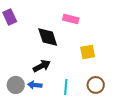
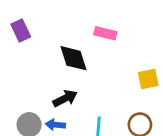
yellow square: (88, 52) -> (148, 79), moved

